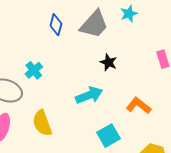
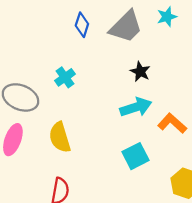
cyan cross: (34, 70) -> (65, 77), moved
cyan arrow: (89, 95) -> (136, 107), moved

